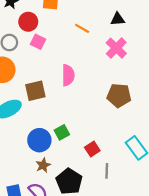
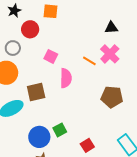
orange line: (82, 28) -> (89, 61), moved
pink square: (38, 42) -> (51, 56), moved

